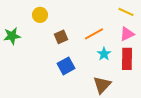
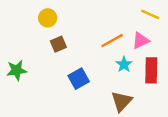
pink triangle: (127, 34) -> (141, 41), moved
green star: (12, 36) -> (17, 70), moved
brown square: (61, 37) -> (58, 44), moved

